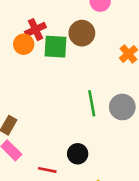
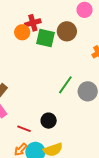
green line: (92, 103) -> (65, 85), turned 36

